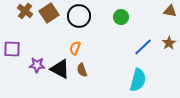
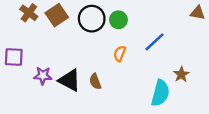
green circle: (121, 17) -> (118, 20), moved
brown star: (169, 43) -> (181, 74), moved
blue line: (143, 47) -> (155, 42), moved
orange semicircle: (75, 48) -> (120, 54), moved

